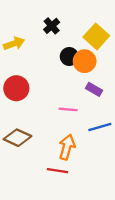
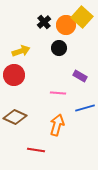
yellow square: (96, 36) -> (82, 17), moved
yellow arrow: (14, 44) -> (21, 51), moved
orange circle: (85, 61) -> (66, 25), moved
red line: (58, 171) -> (36, 150), moved

